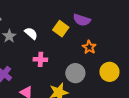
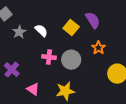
purple semicircle: (82, 20) -> (93, 20), turned -144
gray circle: (75, 73) -> (71, 60), moved

